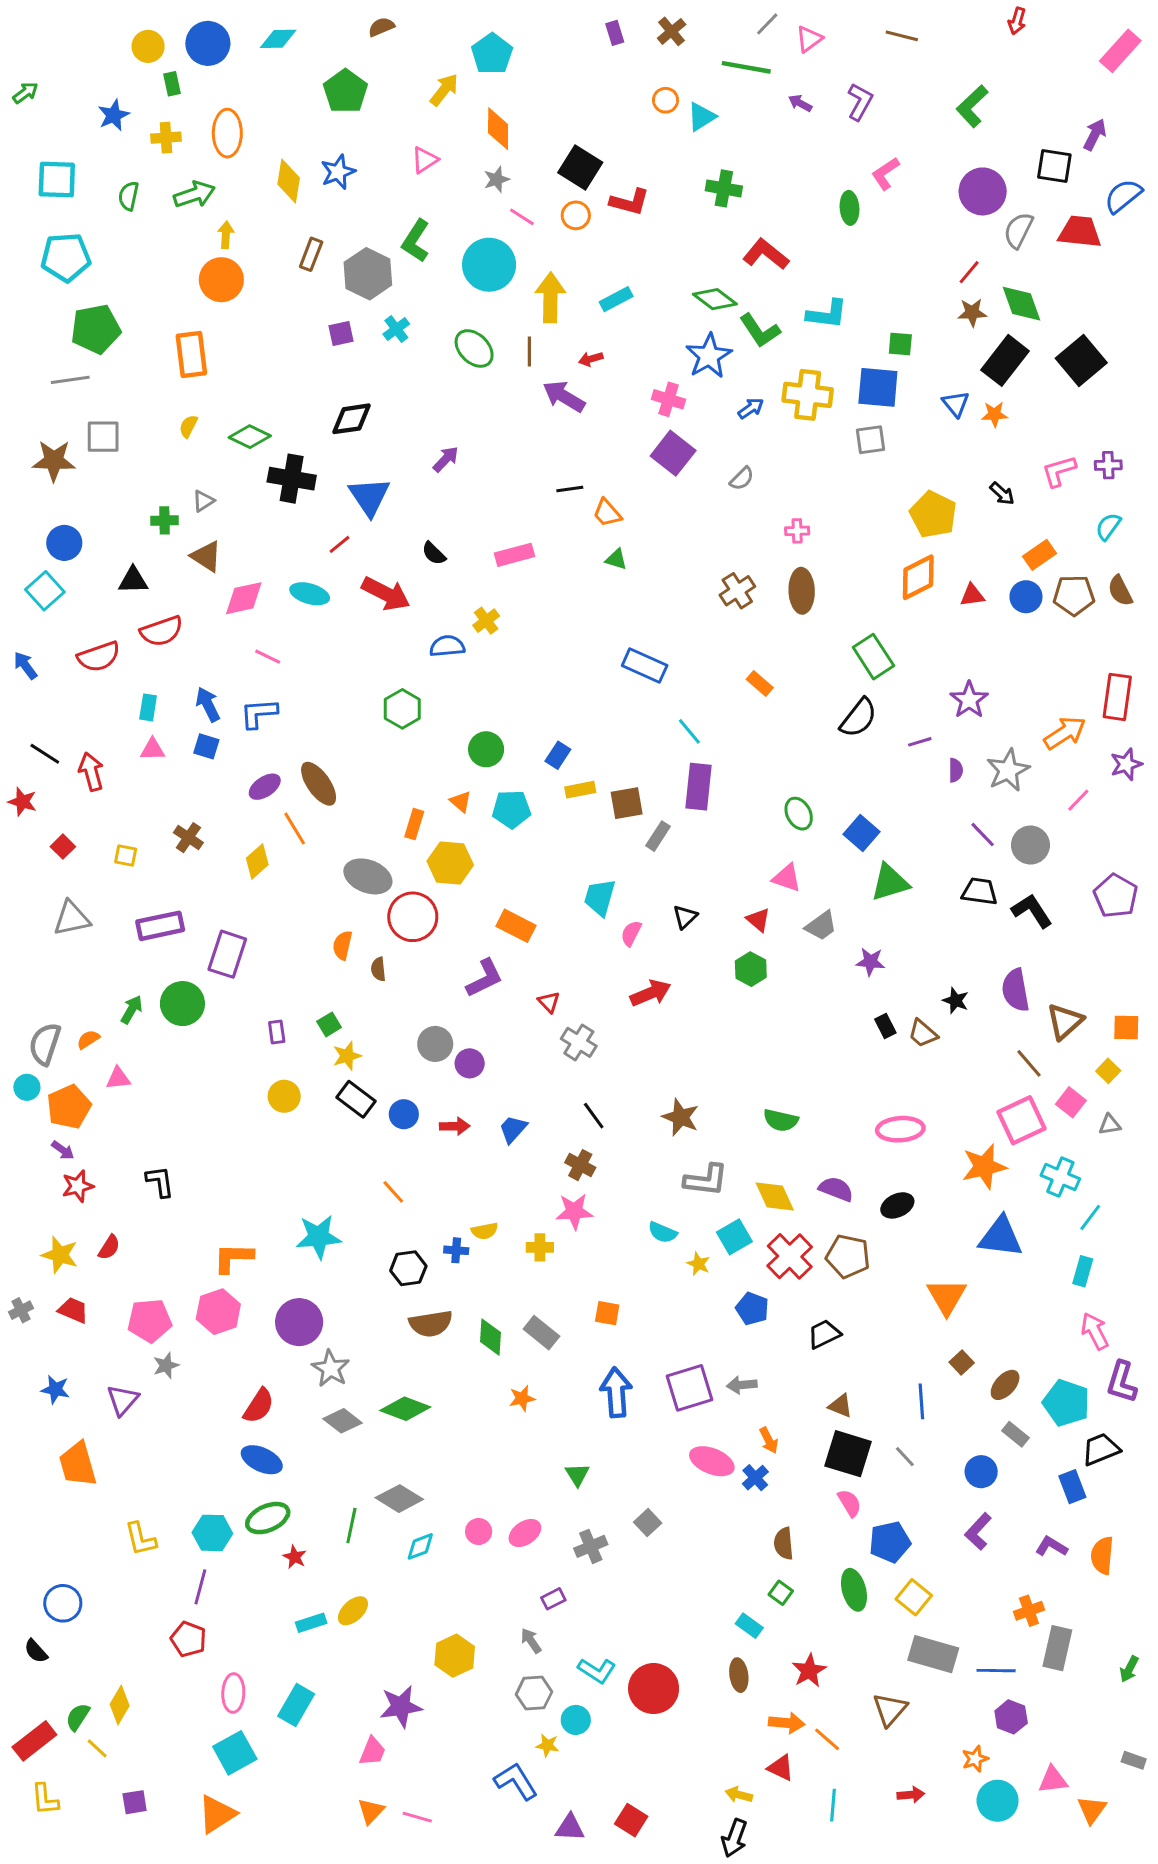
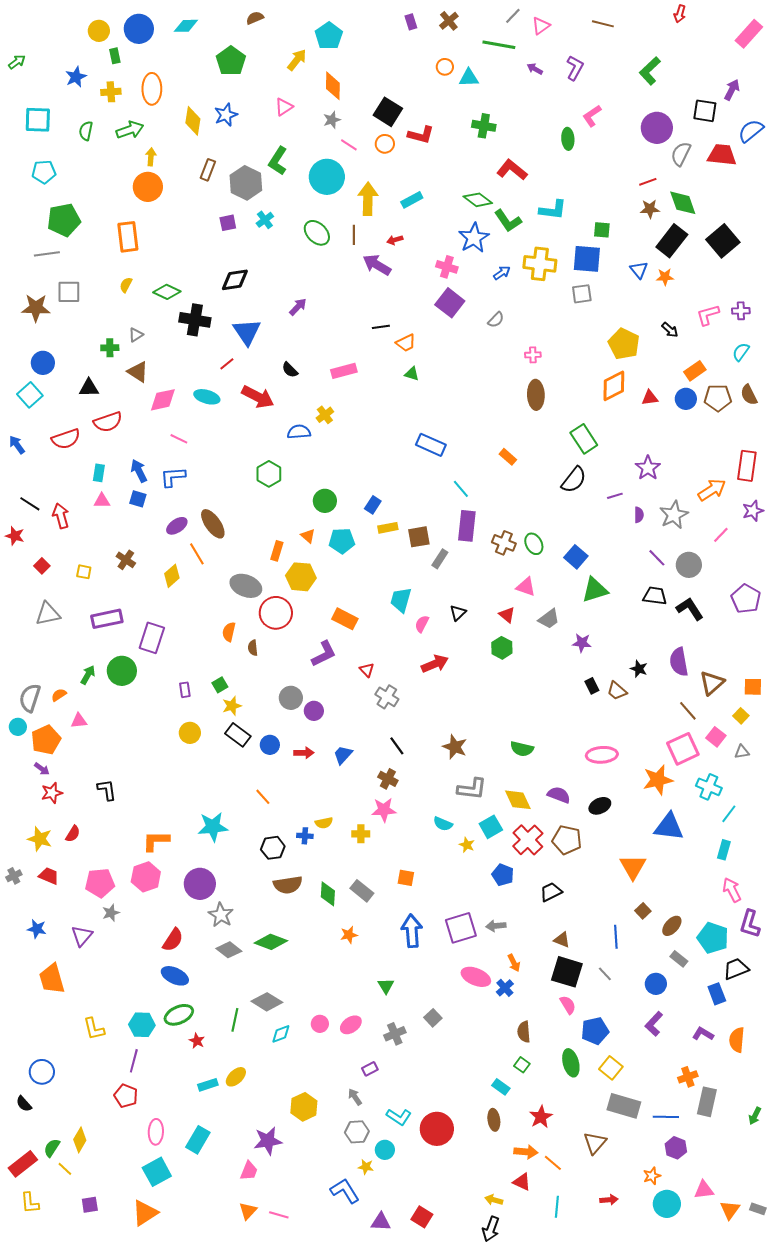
cyan triangle: (701, 117) -> (469, 78), turned 30
cyan pentagon: (66, 257) -> (44, 172), size x0.7
red line: (969, 272) -> (648, 182), turned 30
orange trapezoid: (607, 513) -> (406, 343), turned -75
brown cross: (737, 591) -> (504, 543), moved, turned -35
gray rectangle: (1134, 1760) -> (758, 1209), moved

